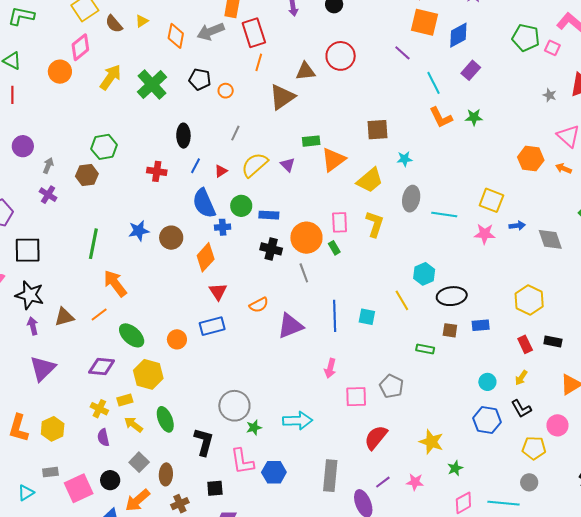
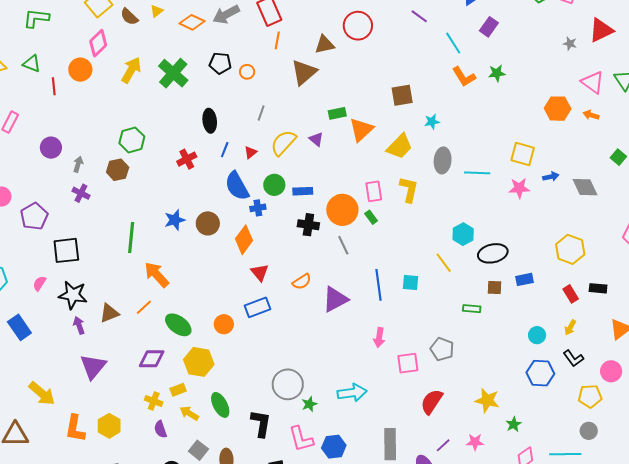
orange diamond: (176, 36) -> (192, 22), turned -70
red line: (12, 95) -> (54, 86), moved
red cross: (157, 171) -> (187, 159), turned -30

